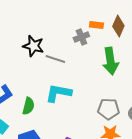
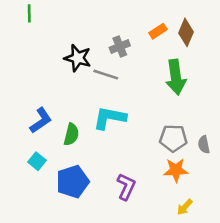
orange rectangle: (96, 25) -> (158, 31), turned -40
gray cross: (81, 37) -> (120, 47), moved

